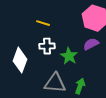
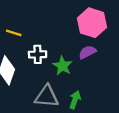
yellow line: (43, 23) -> (14, 33), moved

